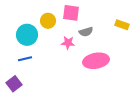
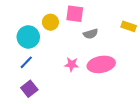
pink star: (68, 43) -> (72, 64), moved
blue line: (25, 59) -> (26, 62), turned -32
purple square: (14, 84) -> (29, 89), moved

